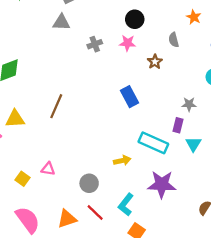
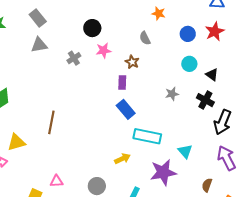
black circle: (135, 19) -> (92, 28), moved
blue rectangle: (130, 97) -> (126, 109), moved
purple rectangle: (178, 125) -> (122, 83), moved
cyan triangle: (193, 144) -> (185, 151), moved

